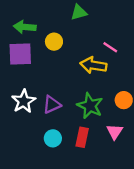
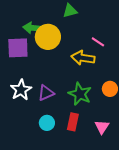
green arrow: (25, 27) -> (33, 28), moved
yellow circle: (54, 42) -> (48, 37), size x1.6
pink triangle: (115, 132) -> (102, 127), moved

